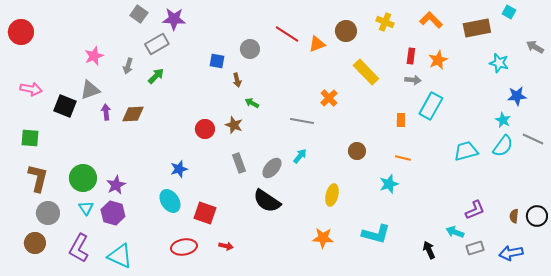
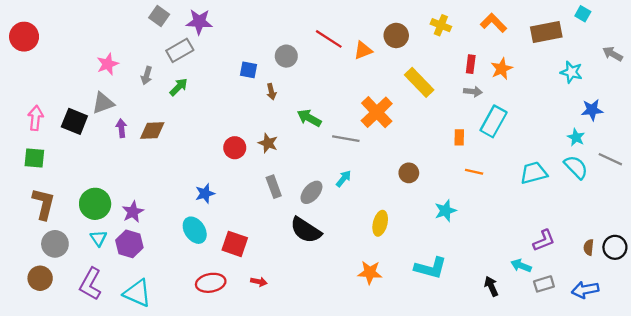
pink arrow: (31, 89) -> (36, 118), moved, turned -95
orange cross: (329, 98) -> (377, 112), size x1.6
green arrow: (252, 103) -> (309, 118), moved, size x1.5
cyan semicircle: (503, 146) -> (576, 167), turned -80
orange line: (403, 158) -> (474, 172), moved

